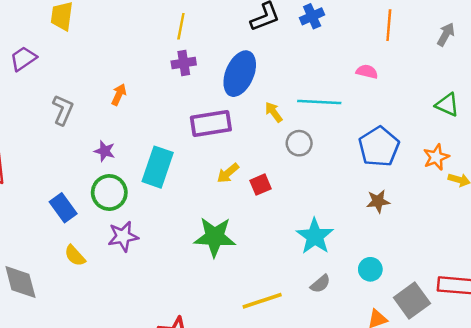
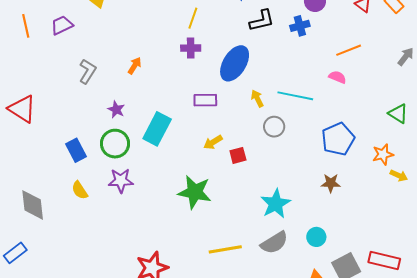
orange line: (389, 25) -> (349, 50), moved, turned 55
purple rectangle: (211, 124) -> (205, 100), size x0.7
gray semicircle: (320, 284) -> (274, 243), size x1.6

